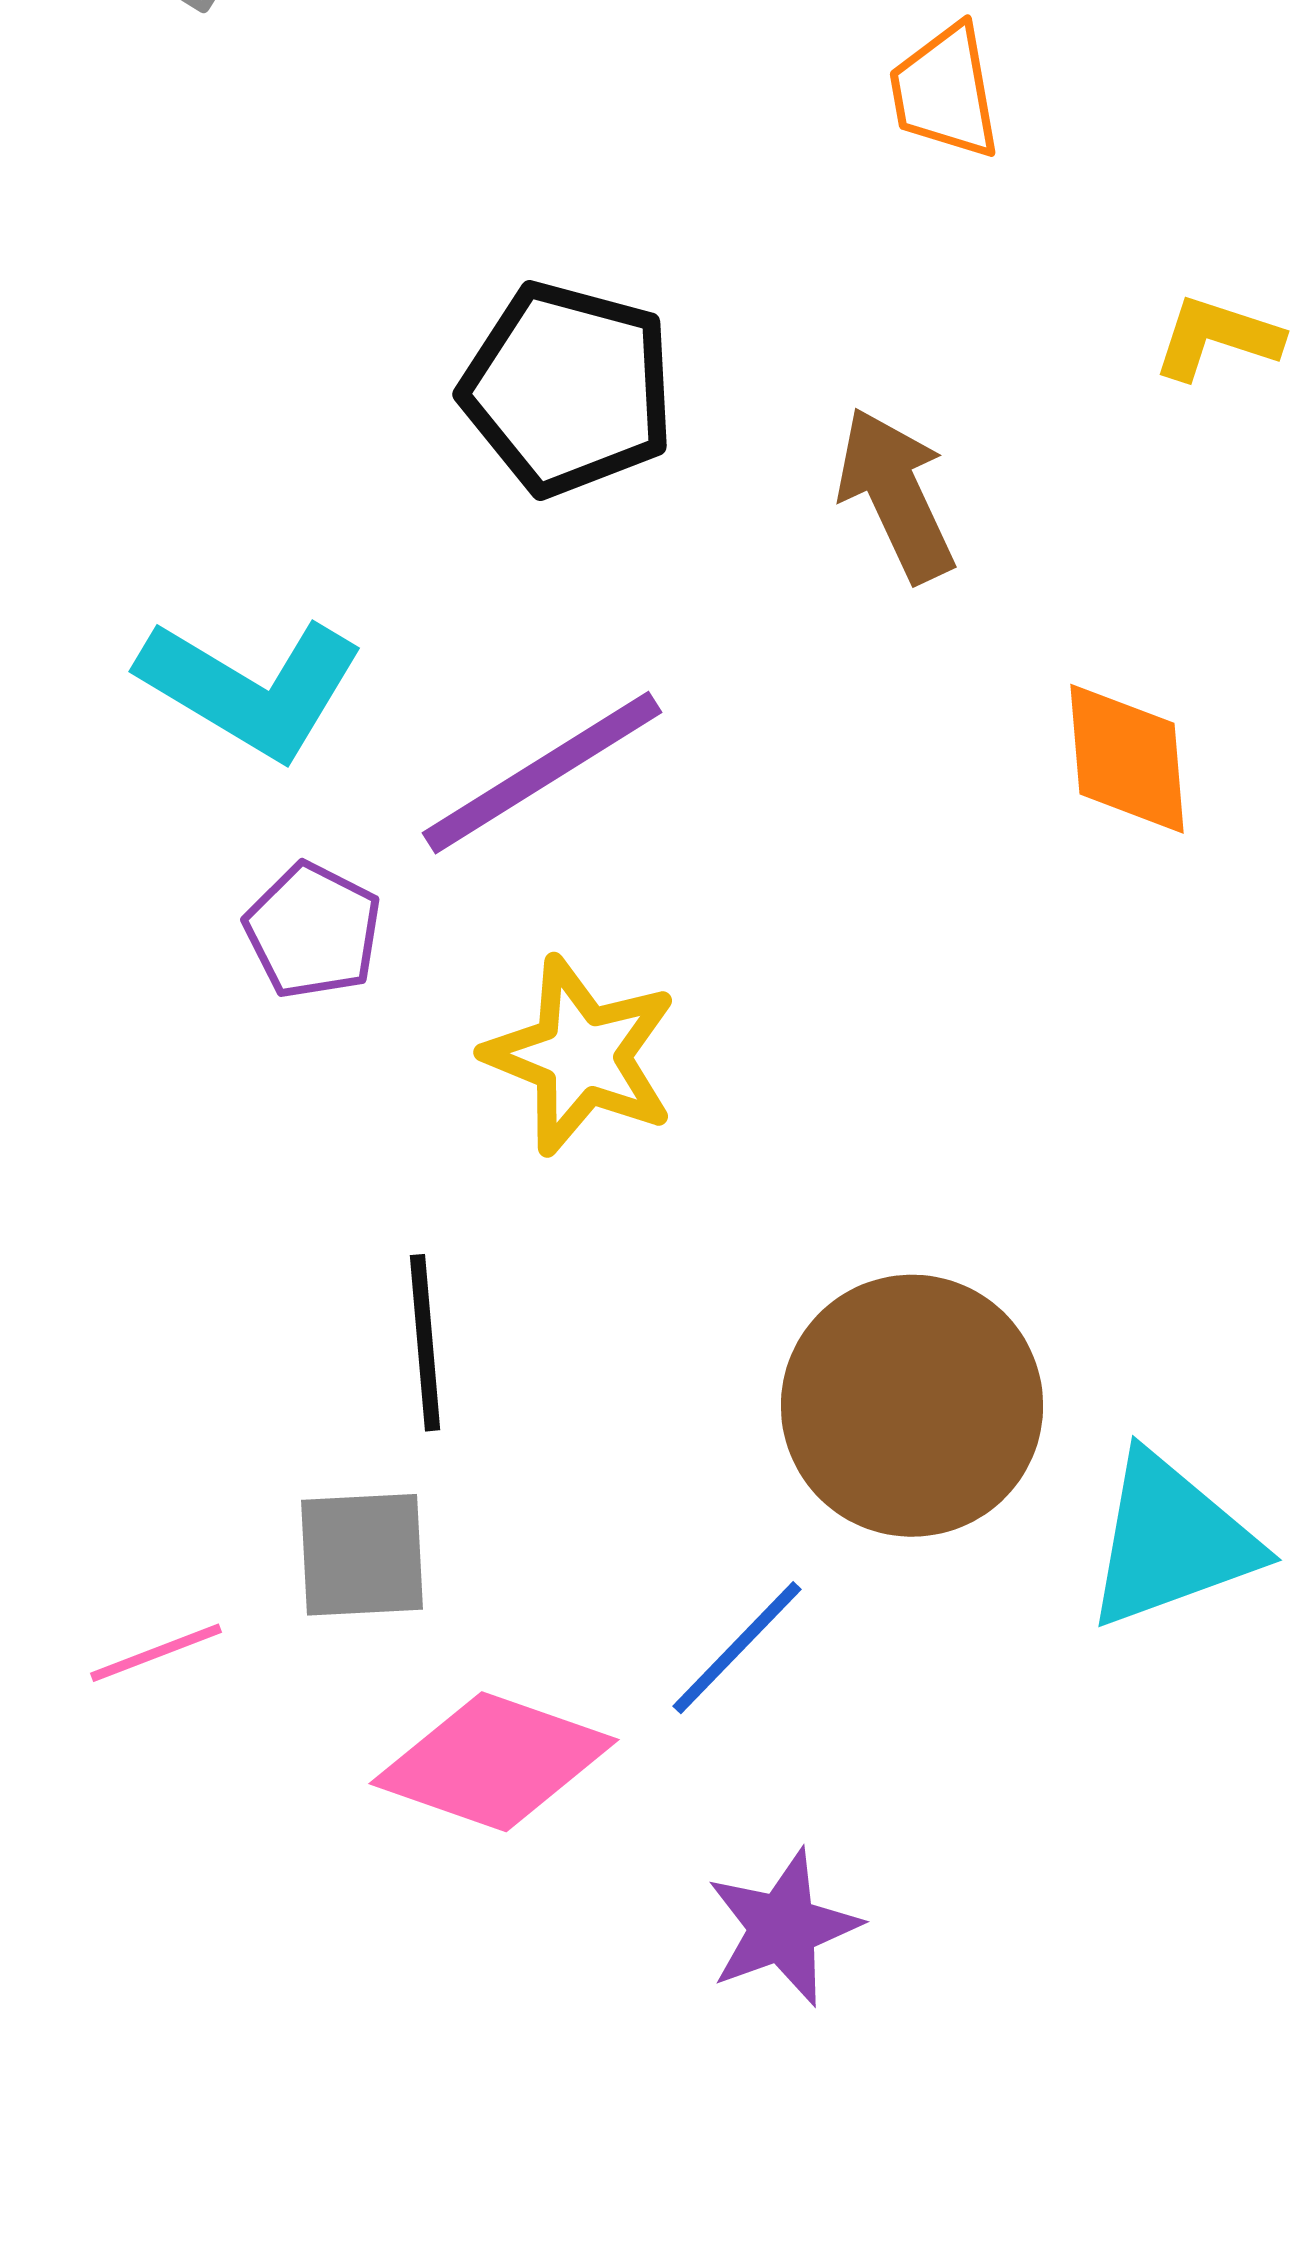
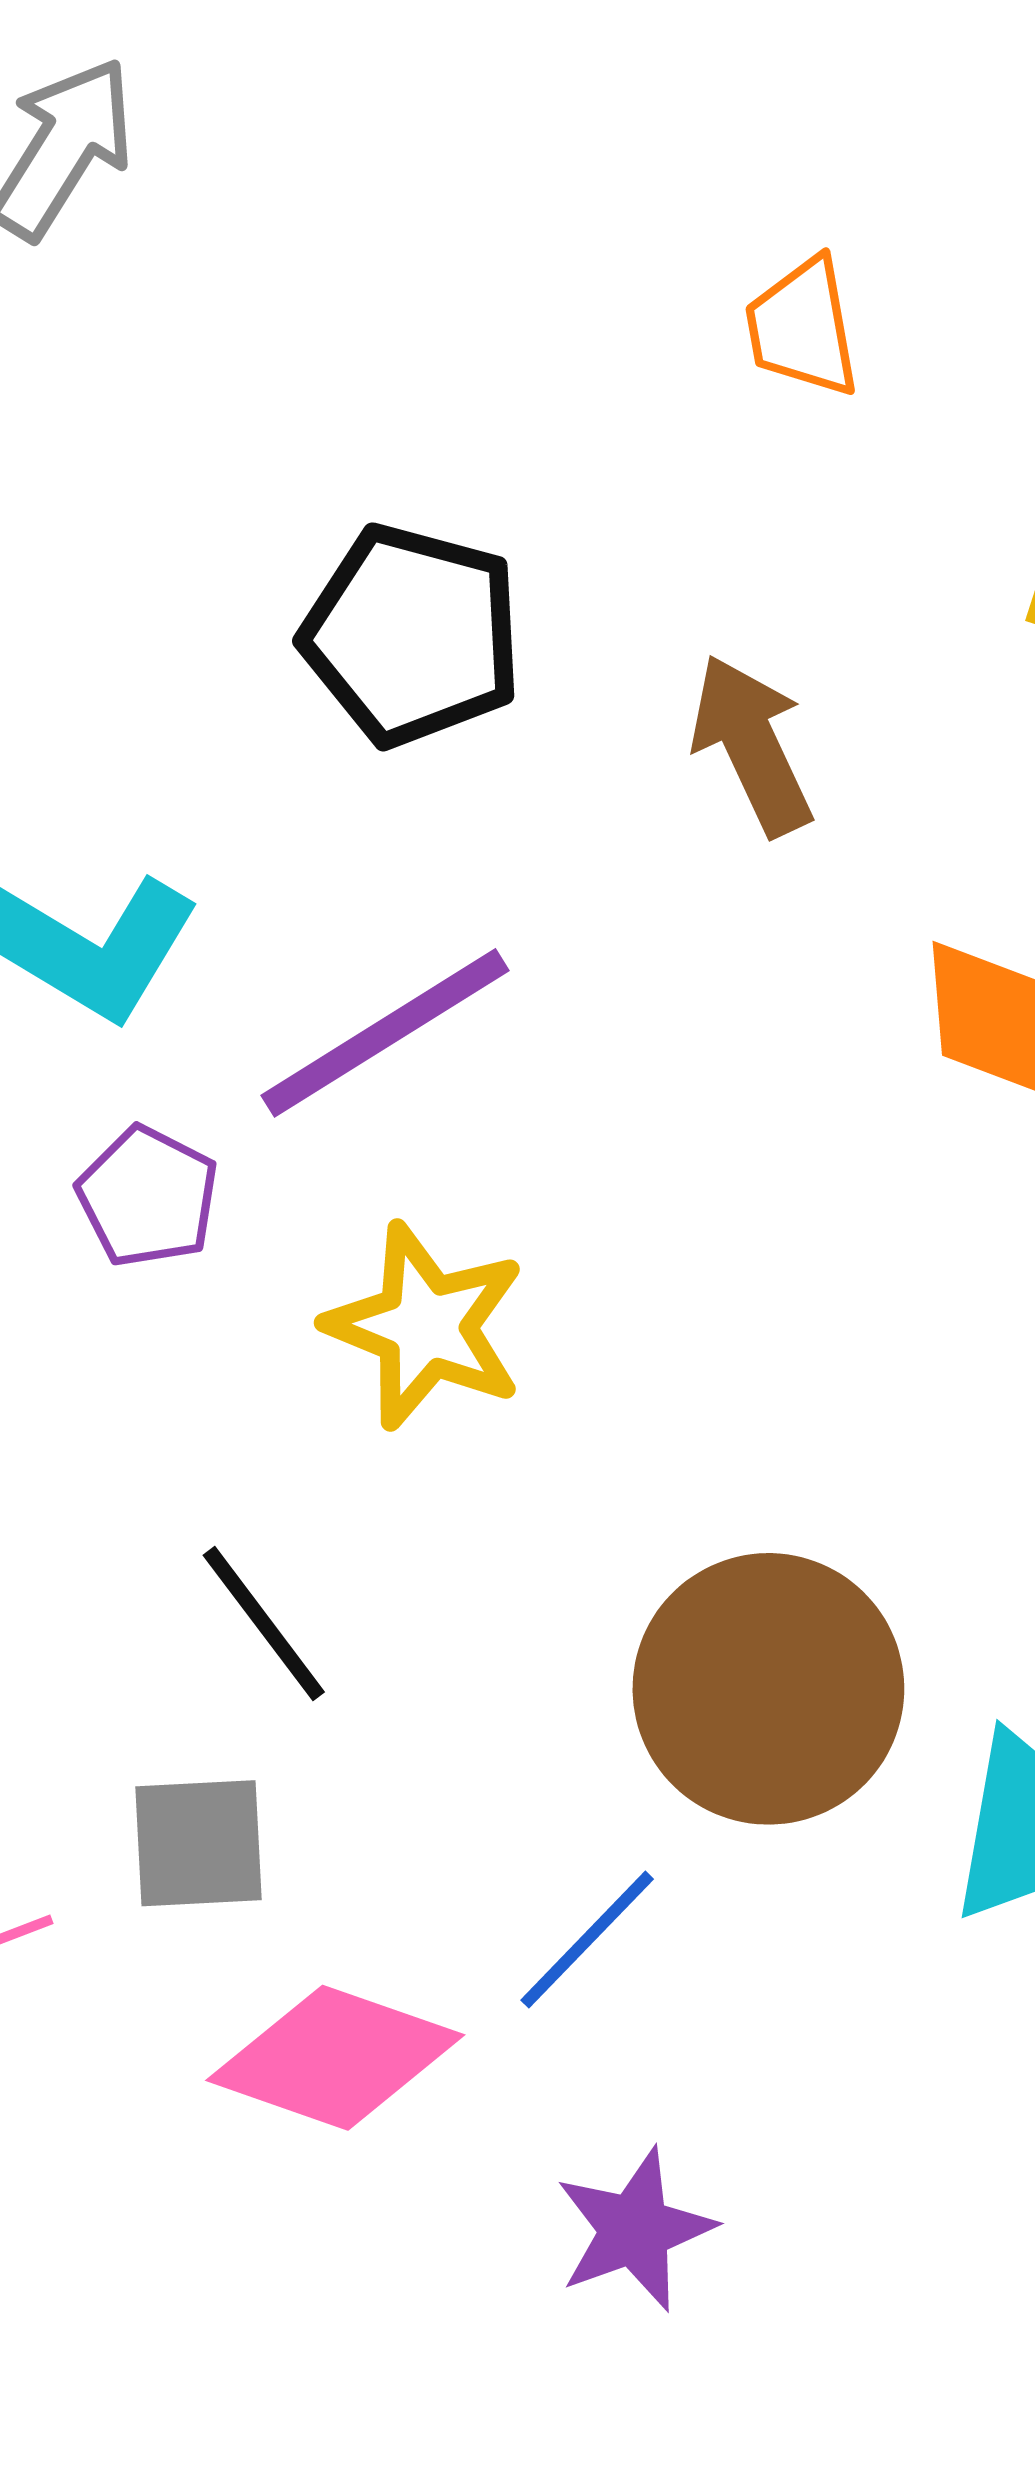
black line: (425, 1343) -> (264, 1624), turned -32

